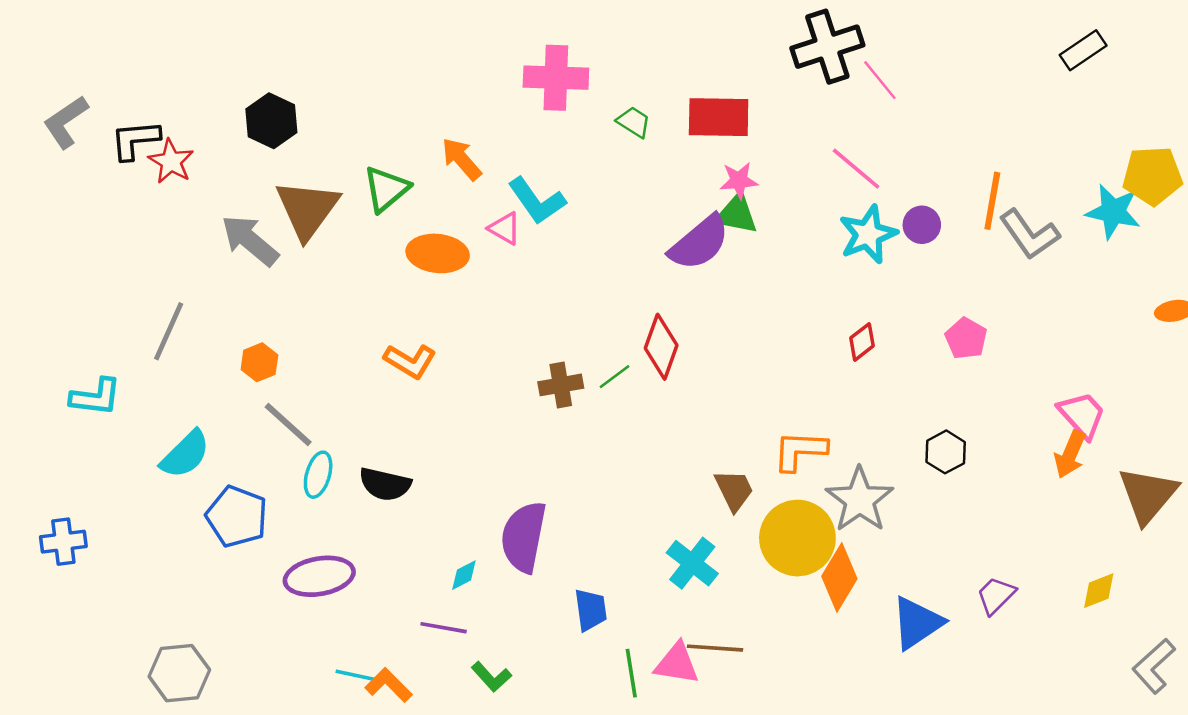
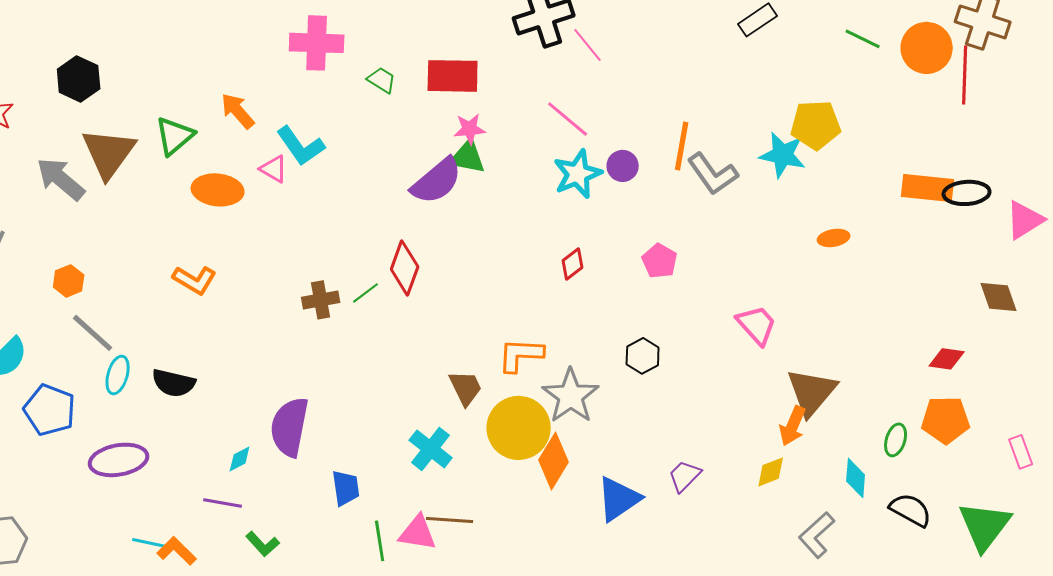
orange arrow: (1070, 454) -> (793, 426), moved

